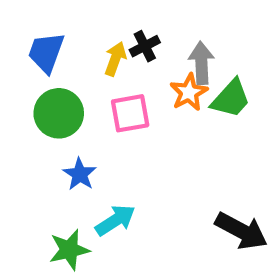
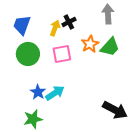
gray arrow: (201, 63) -> (108, 14), moved
blue star: (80, 174) -> (38, 92), moved
cyan arrow: (115, 220) -> (55, 93), moved

